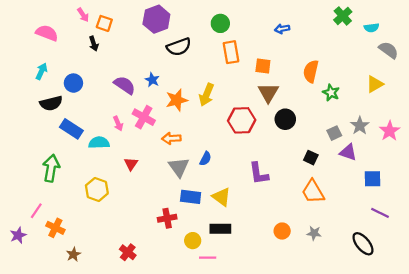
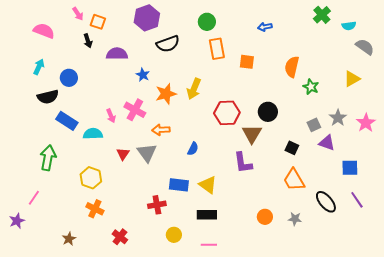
purple semicircle: (125, 85) -> (117, 54), moved, turned -35
brown triangle: (268, 93) -> (252, 134), moved
gray triangle: (179, 167) -> (147, 153), moved
purple line: (380, 213) -> (357, 200), turned 30
orange cross: (55, 228) -> (95, 209), moved
yellow circle: (193, 241) -> (174, 235), moved
black ellipse: (363, 244) -> (326, 202), moved
pink line: (208, 258) -> (209, 245), moved

